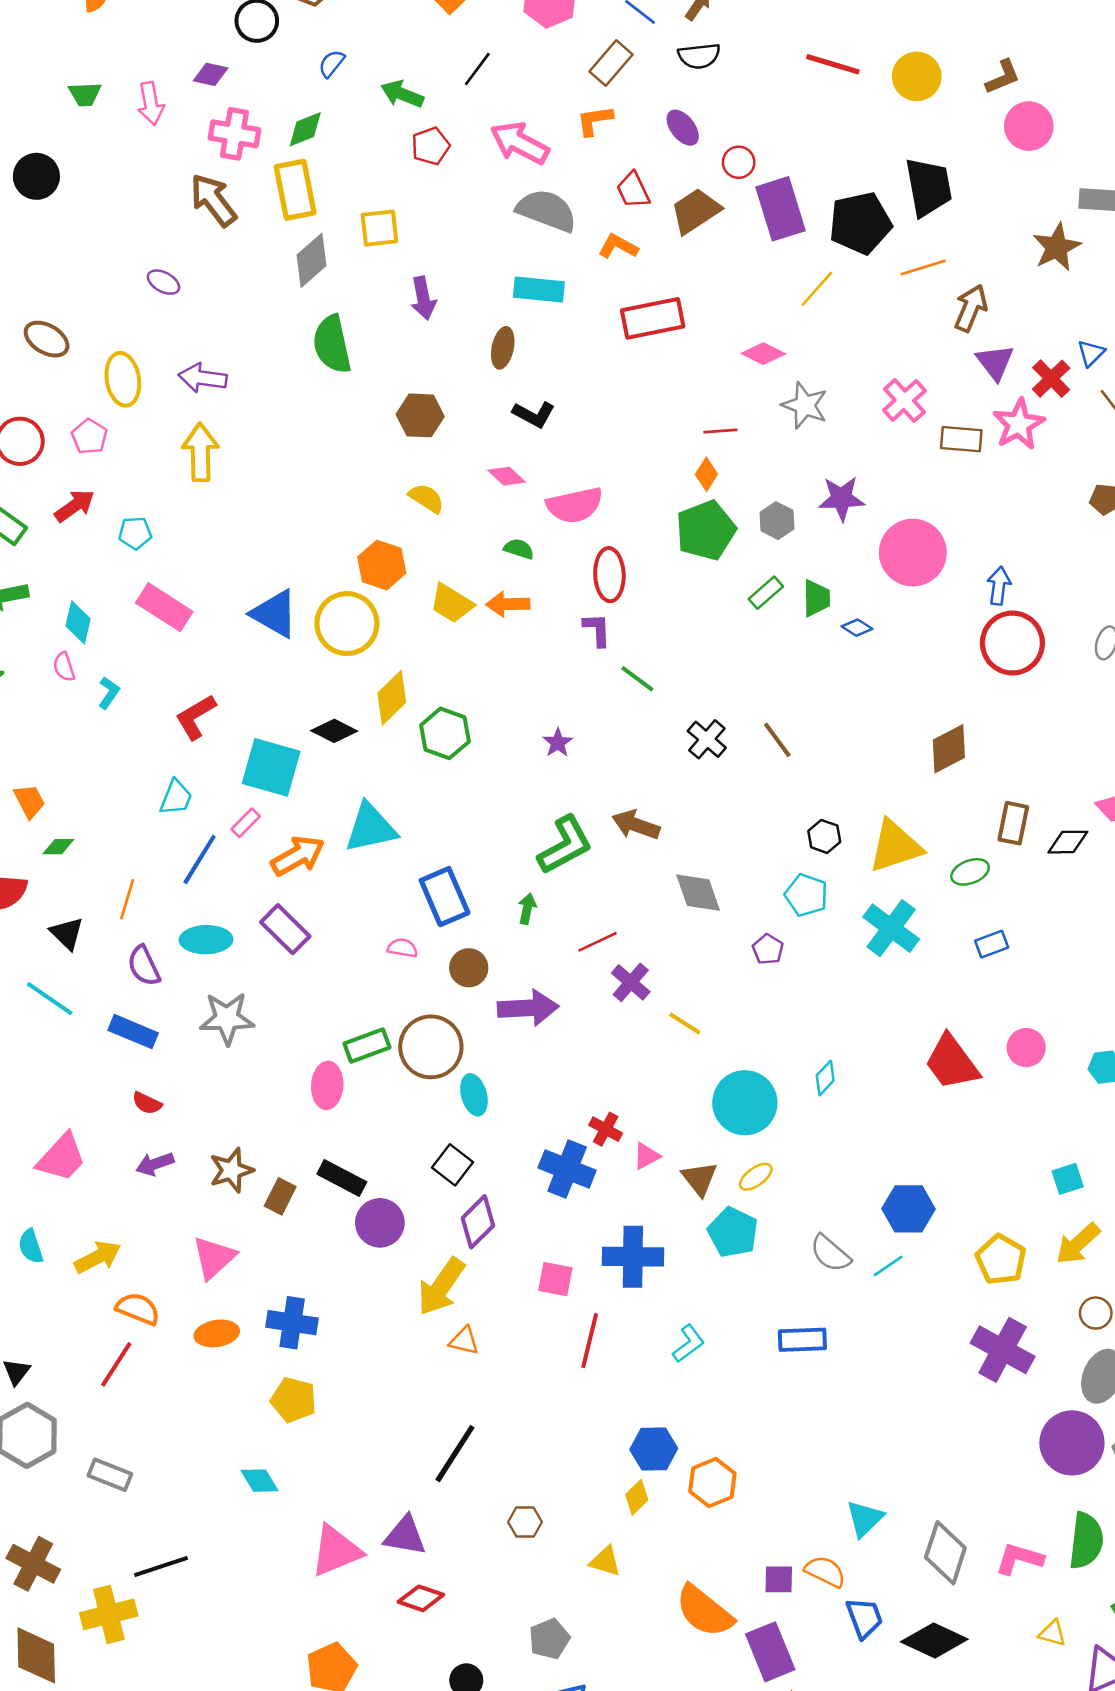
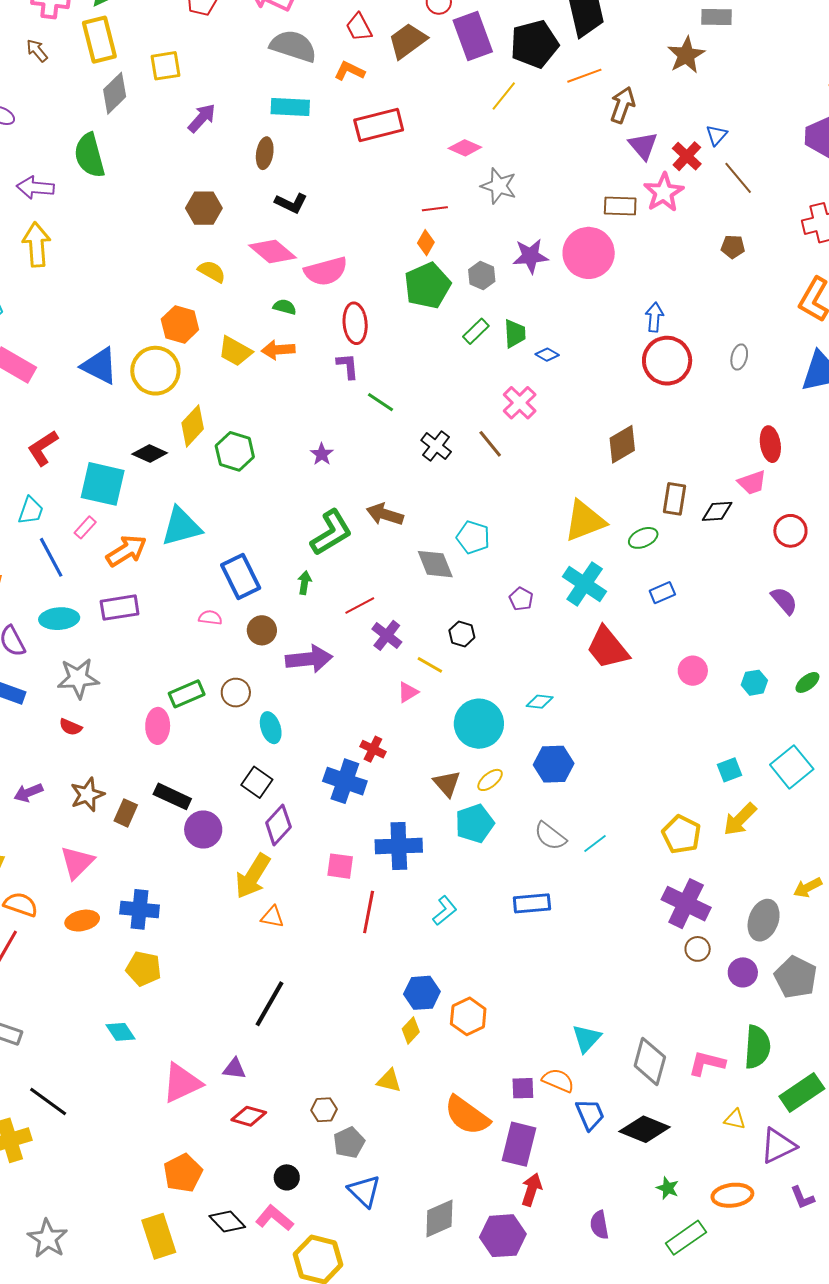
brown arrow: (213, 200) -> (37, 51), size x0.6
purple arrow: (423, 298) -> (202, 118), turned -124
green semicircle: (332, 344) -> (90, 155), moved
pink cross: (904, 400) -> (520, 403), moved
pink diamond: (507, 476) -> (272, 251), size x1.6
pink circle: (913, 553) -> (589, 253), moved
black hexagon: (824, 836) -> (462, 634), moved
blue line: (200, 859) -> (51, 557), turned -57
cyan pentagon: (806, 895) -> (473, 537), moved
purple rectangle: (285, 929) -> (120, 608), turned -51
purple pentagon: (768, 949) -> (521, 599), moved
brown circle: (431, 1047) -> (236, 693), size x0.6
red trapezoid: (952, 1062) -> (607, 648), moved
cyan diamond: (825, 1078) -> (540, 702), turned 56
red semicircle: (147, 1103) -> (71, 727), moved
pink triangle: (646, 1156) -> (408, 692), moved
blue hexagon: (908, 1209) -> (554, 764), moved
cyan pentagon: (733, 1232) -> (475, 823), turned 30
brown circle: (1096, 1313) -> (698, 949), moved
purple circle: (1072, 1443) -> (743, 972), size x0.6
brown hexagon: (525, 1522) -> (324, 1110), moved
purple triangle: (405, 1536) -> (234, 1069), size x0.7
black line: (161, 1566) -> (48, 1102), turned 57
purple rectangle: (770, 1652) -> (519, 1144), turned 39

